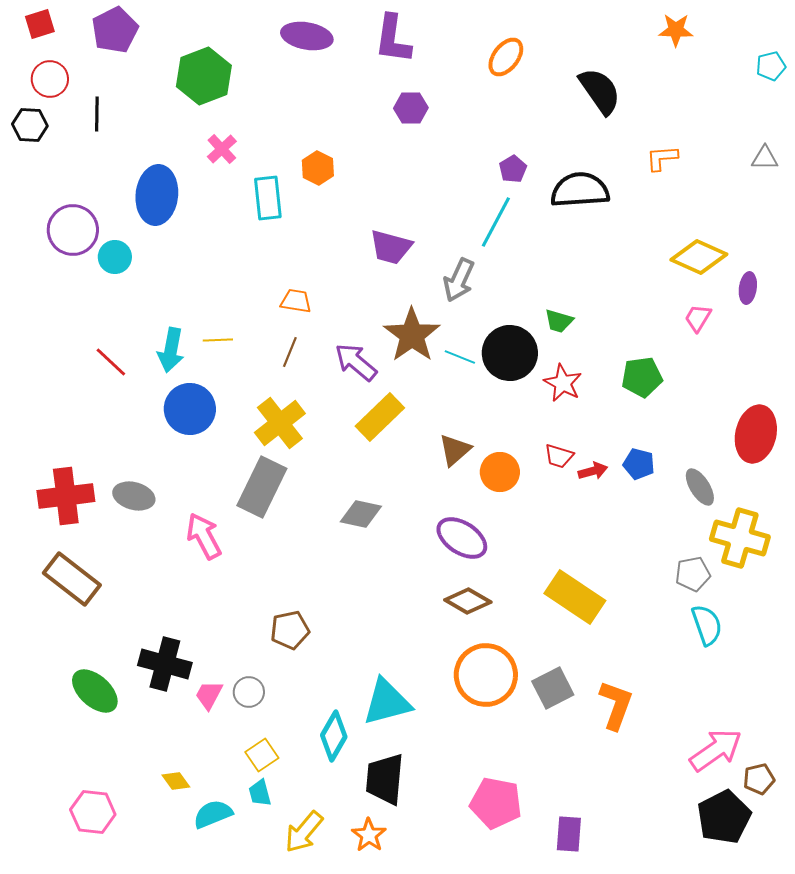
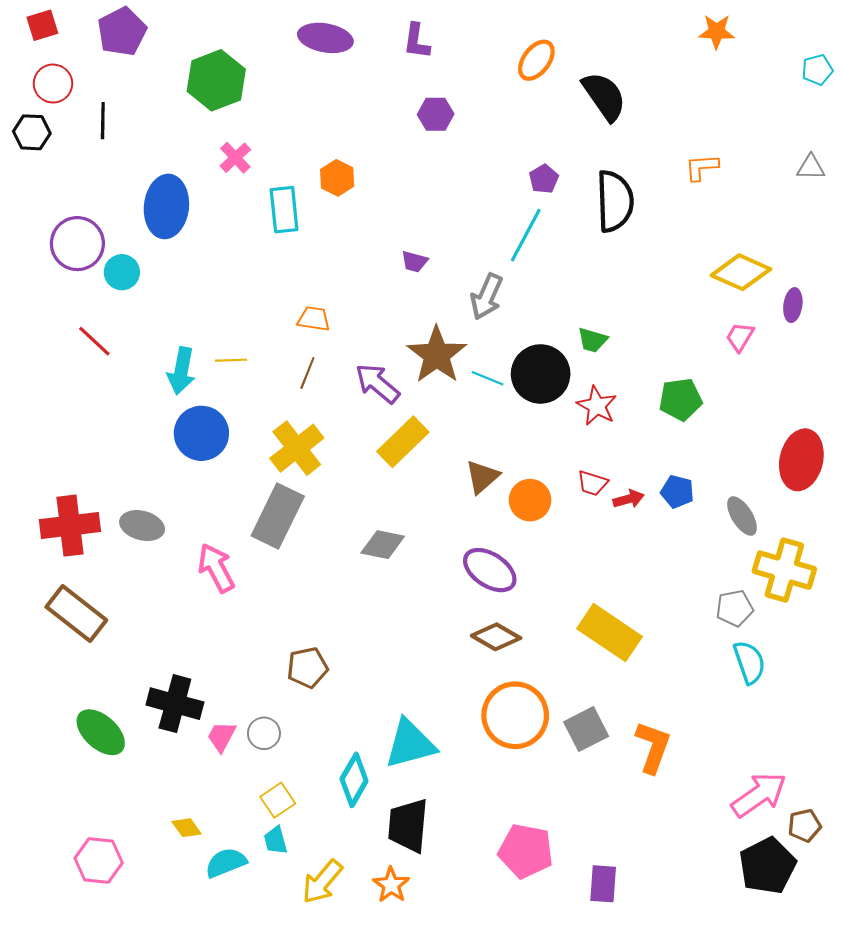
purple L-shape: (393, 39) -> (417, 41), size x0.7
black semicircle: (600, 91) -> (604, 96), moved
black semicircle: (580, 190) -> (615, 201), turned 92
purple trapezoid: (391, 247) -> (414, 262), size x0.6
red line: (111, 362) -> (94, 341), moved

